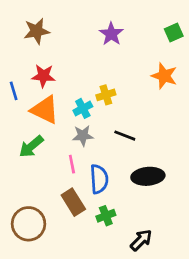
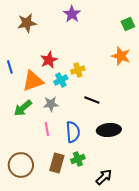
purple star: (111, 34) -> (72, 14), moved
red star: (43, 76) -> (49, 60), moved, turned -30
orange triangle: (45, 110) -> (33, 81), turned -45
gray star: (83, 136) -> (51, 104), moved
pink line: (72, 164) -> (47, 129), moved
brown rectangle: (73, 202) -> (57, 163), moved, turned 48

